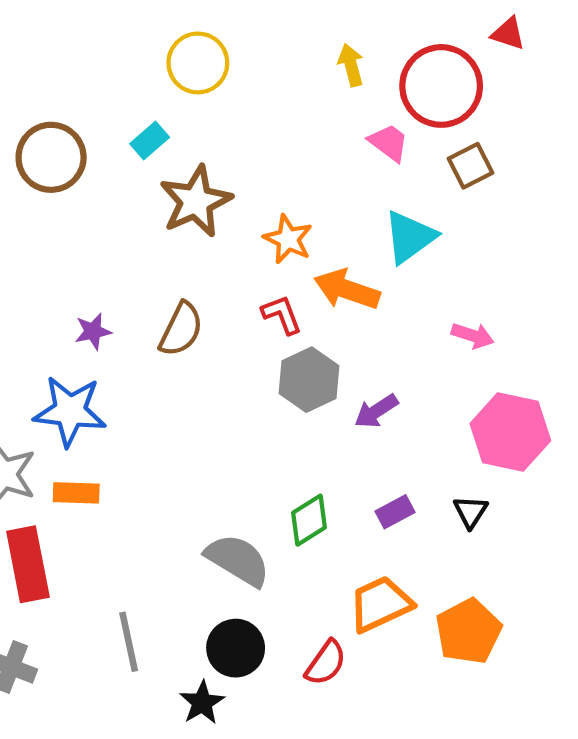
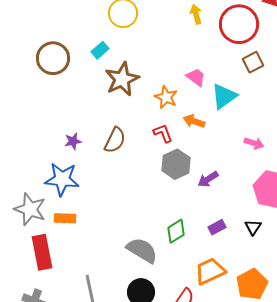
pink trapezoid: (389, 143) -> (196, 77), moved
orange arrow: (347, 289) -> (194, 121), size x0.7

